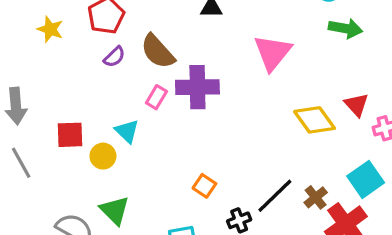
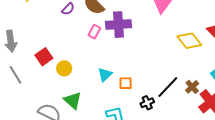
cyan triangle: (127, 131) -> (105, 75), moved, turned 35
red square: (70, 135) -> (44, 57), turned -30
orange square: (204, 186) -> (126, 83), turned -32

